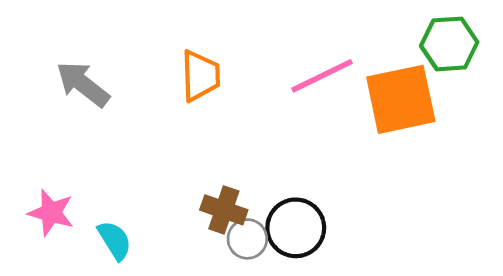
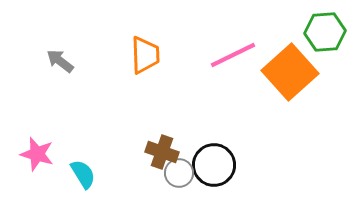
gray arrow: (83, 84) -> (60, 61), size x0.7
orange square: (401, 99) -> (290, 72), turned -30

